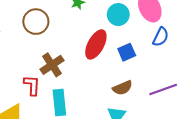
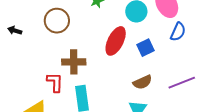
brown cross: (52, 65) -> (74, 62), turned 35

